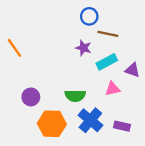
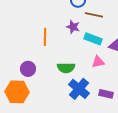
orange line: (14, 48) -> (45, 37), moved, turned 36
cyan rectangle: (107, 62) -> (93, 39), turned 48
orange hexagon: (52, 124) -> (17, 92), moved

